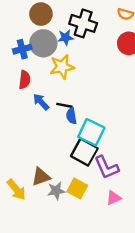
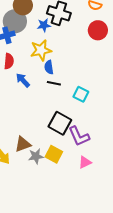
gray circle: (43, 43) -> (15, 21), moved
black line: (64, 105) -> (54, 83), moved
blue semicircle: (71, 116) -> (49, 67), moved
cyan square: (91, 132) -> (81, 94), moved, size x0.7

